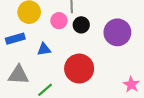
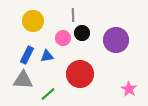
pink circle: (59, 21) -> (63, 38), moved
blue rectangle: (15, 39) -> (27, 55), moved, turned -48

